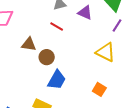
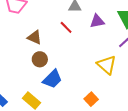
purple triangle: (85, 13) -> (97, 21), turned -49
brown circle: (47, 57) -> (40, 59), moved

